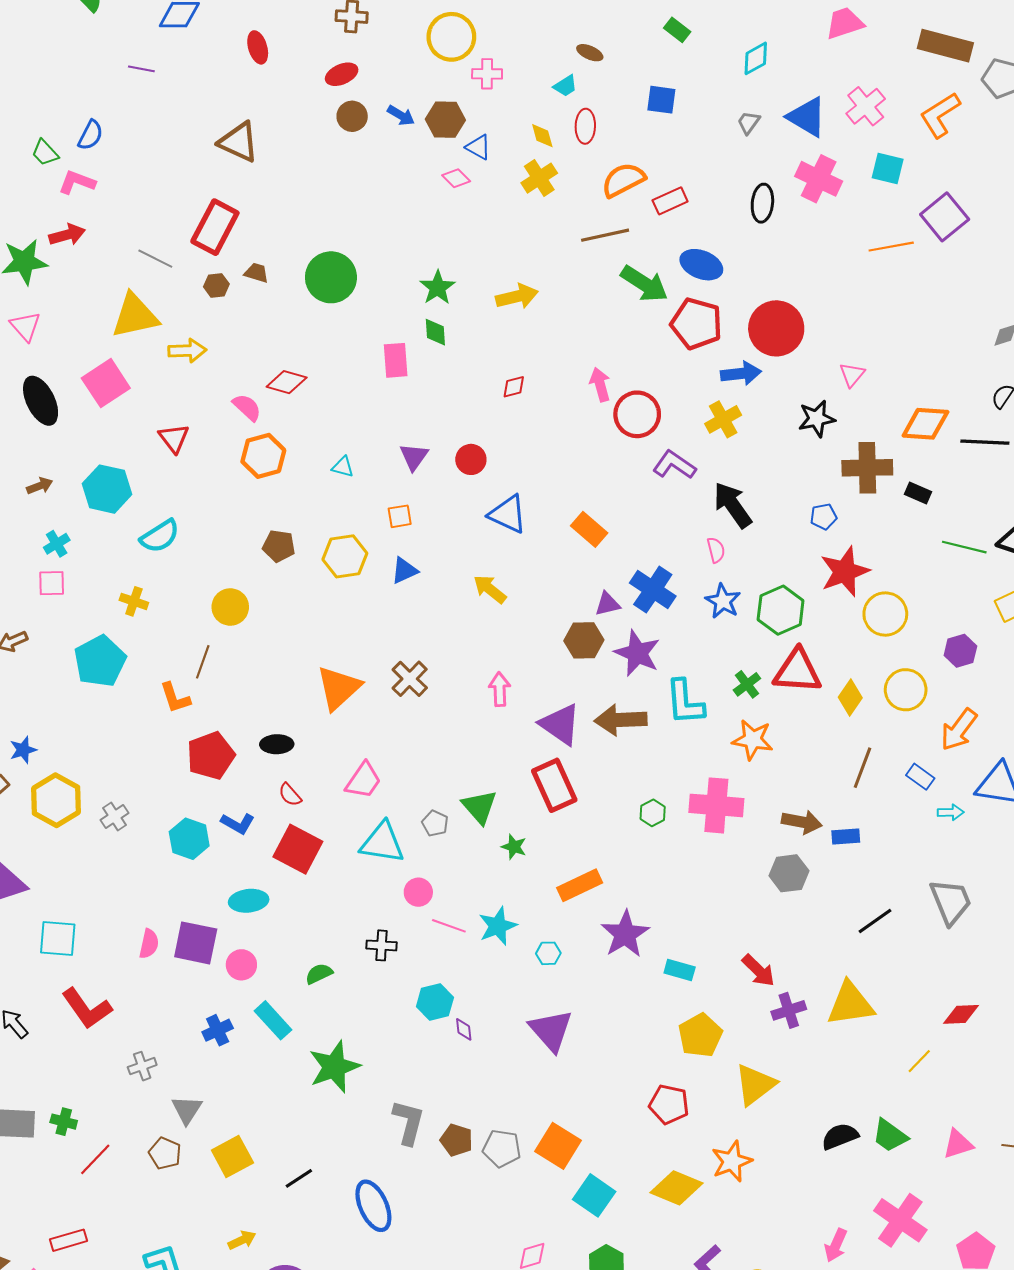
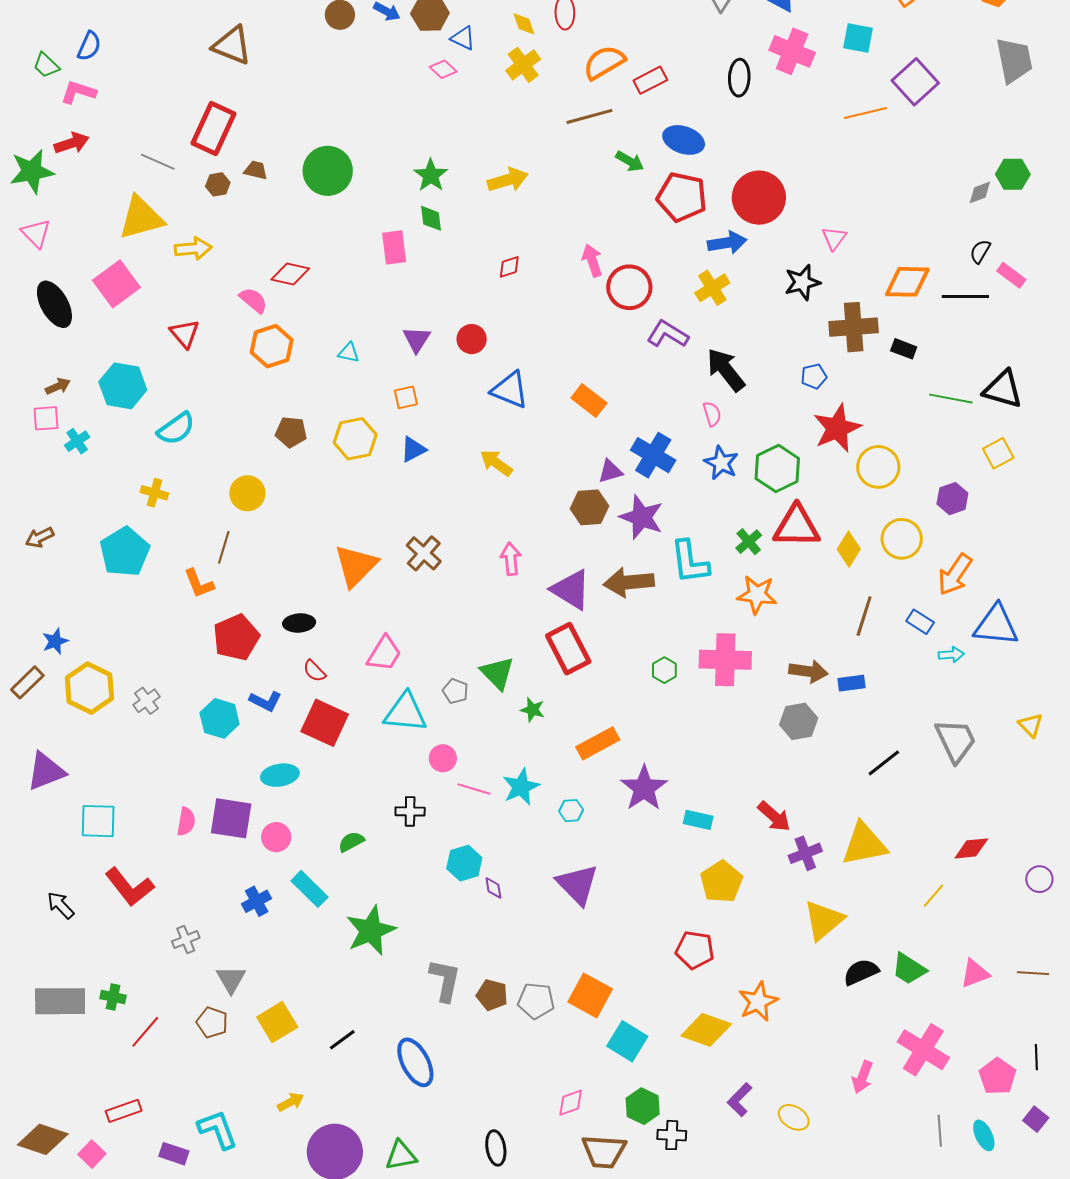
green arrow: (644, 284) -> (630, 161), size x0.6
pink square: (52, 583) -> (46, 418), moved
yellow triangle: (755, 1085) -> (824, 920), moved

